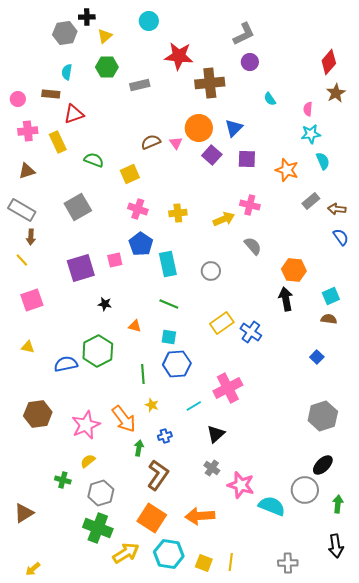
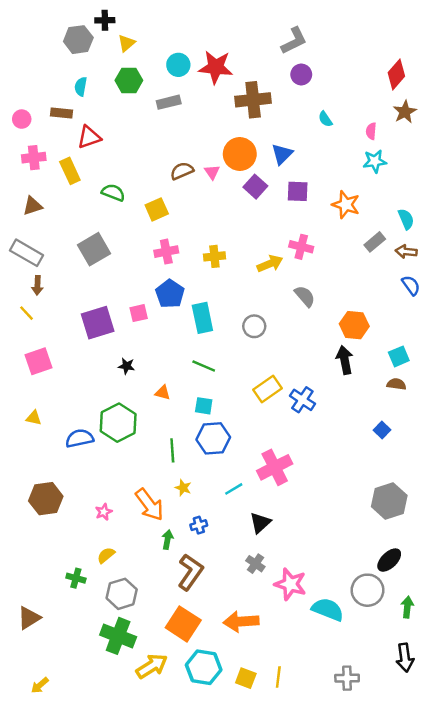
cyan circle: (149, 21) -> (178, 65), moved
cyan semicircle: (323, 161) -> (406, 219), moved
pink cross: (138, 209) -> (166, 252), turned -30
pink star: (86, 425) -> (104, 512), size x0.5

